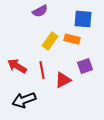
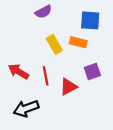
yellow rectangle: (50, 41) -> (54, 44), turned -66

